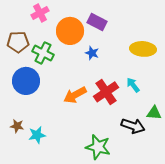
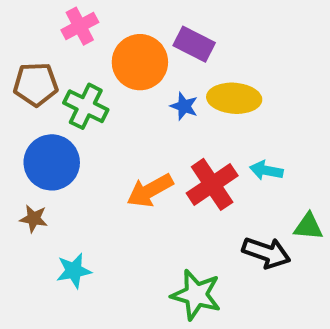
yellow ellipse: (143, 49) -> (234, 98), moved
cyan arrow: (133, 85) -> (266, 170), turned -42
brown star: (17, 126) -> (34, 219), moved

